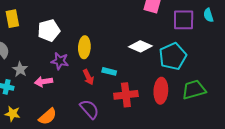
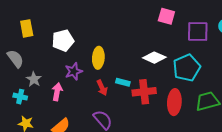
purple star: (60, 61) -> (74, 71), turned -30
pink arrow: (43, 82) -> (57, 92), turned 108
red cross: (126, 95) -> (144, 92), moved

